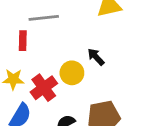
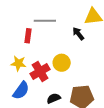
black arrow: (96, 57) -> (78, 34), moved

